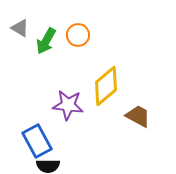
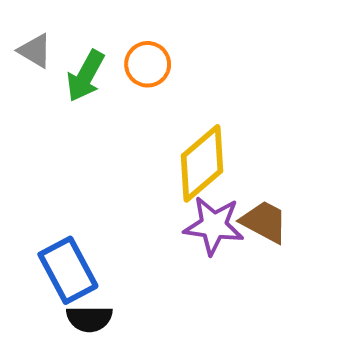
purple star: (68, 105) -> (214, 226), moved

